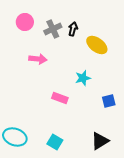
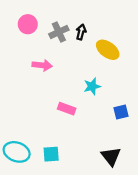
black triangle: (100, 141) -> (111, 156), turned -36
cyan square: (55, 142) -> (51, 154), moved, turned -35

